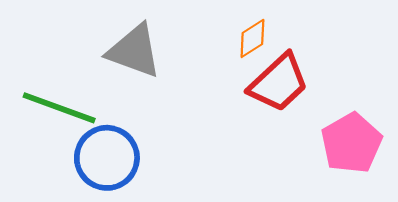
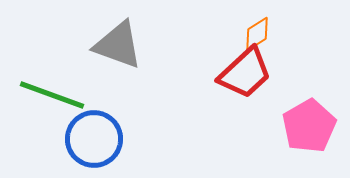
orange diamond: (252, 38) -> (257, 34), moved

